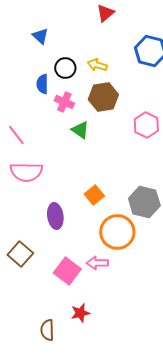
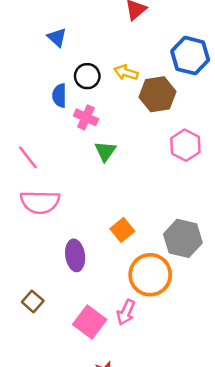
brown hexagon: (103, 97) -> (157, 94), moved
green triangle: (80, 130) -> (105, 151), turned 30
brown square: (20, 254) -> (33, 301), size x0.7
pink arrow: (97, 263) -> (126, 312), turned -65

